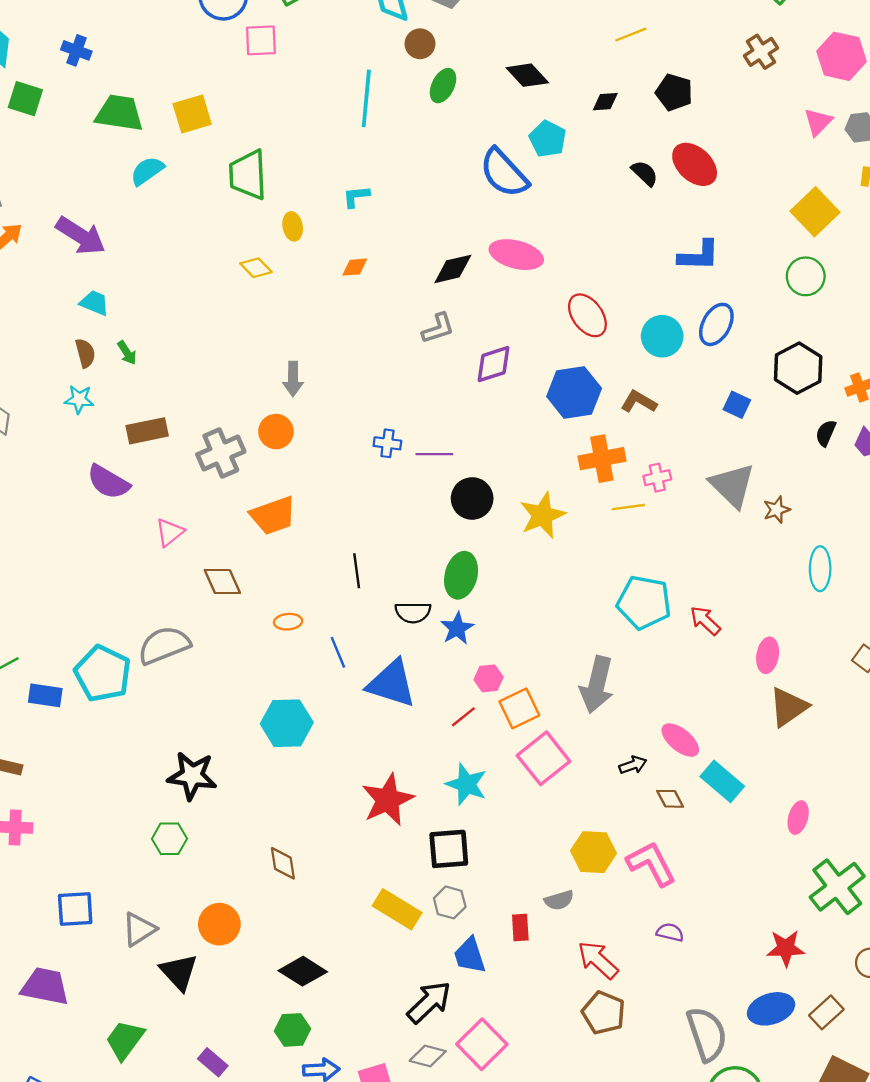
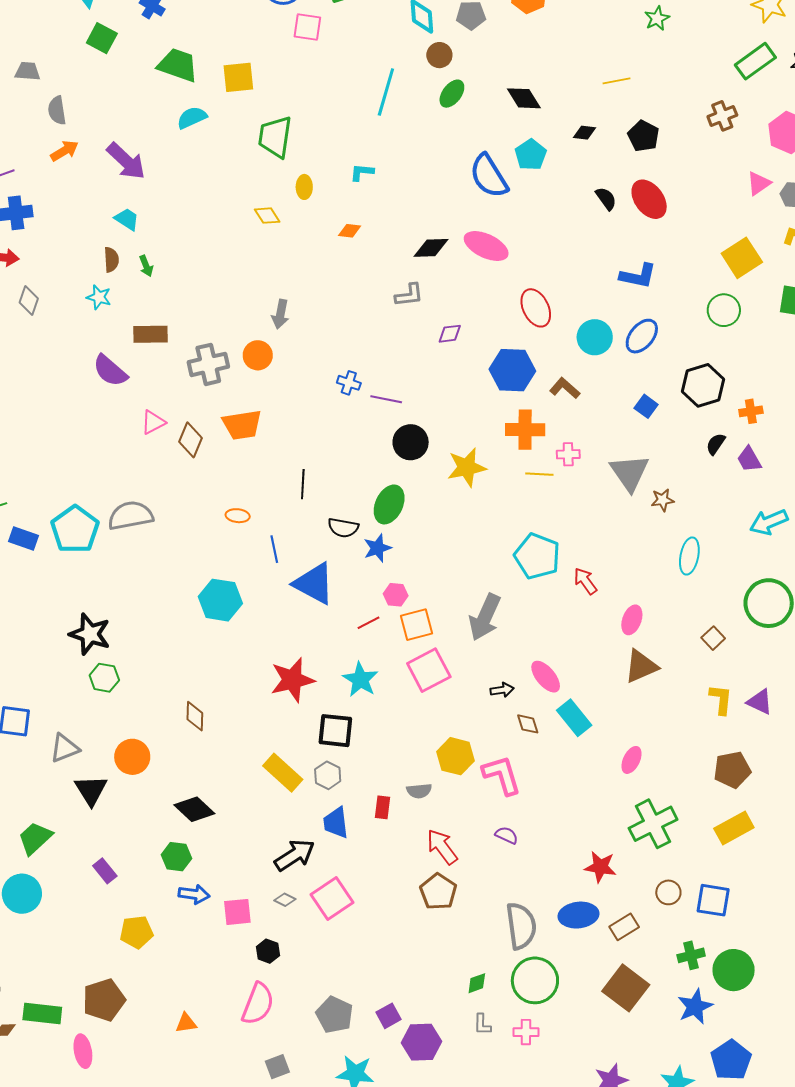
purple diamond: (493, 364) -> (450, 334), size x0.7
brown diamond: (222, 582) -> (190, 440), moved, turned 36
black star: (192, 776) -> (90, 634), moved
gray diamond: (428, 1056) -> (285, 900), size x0.7

